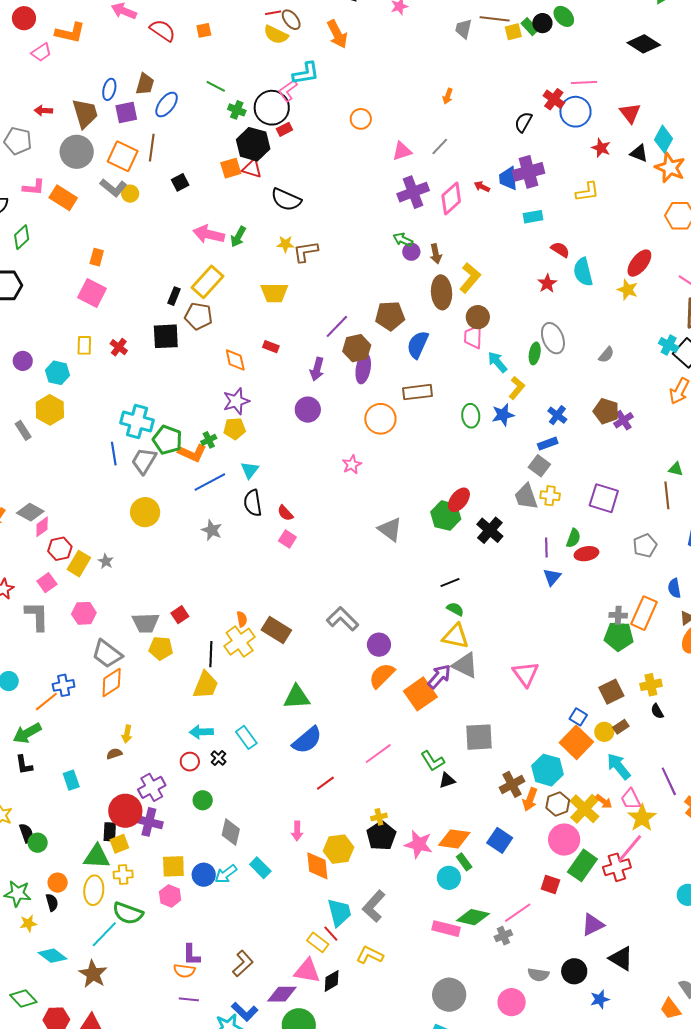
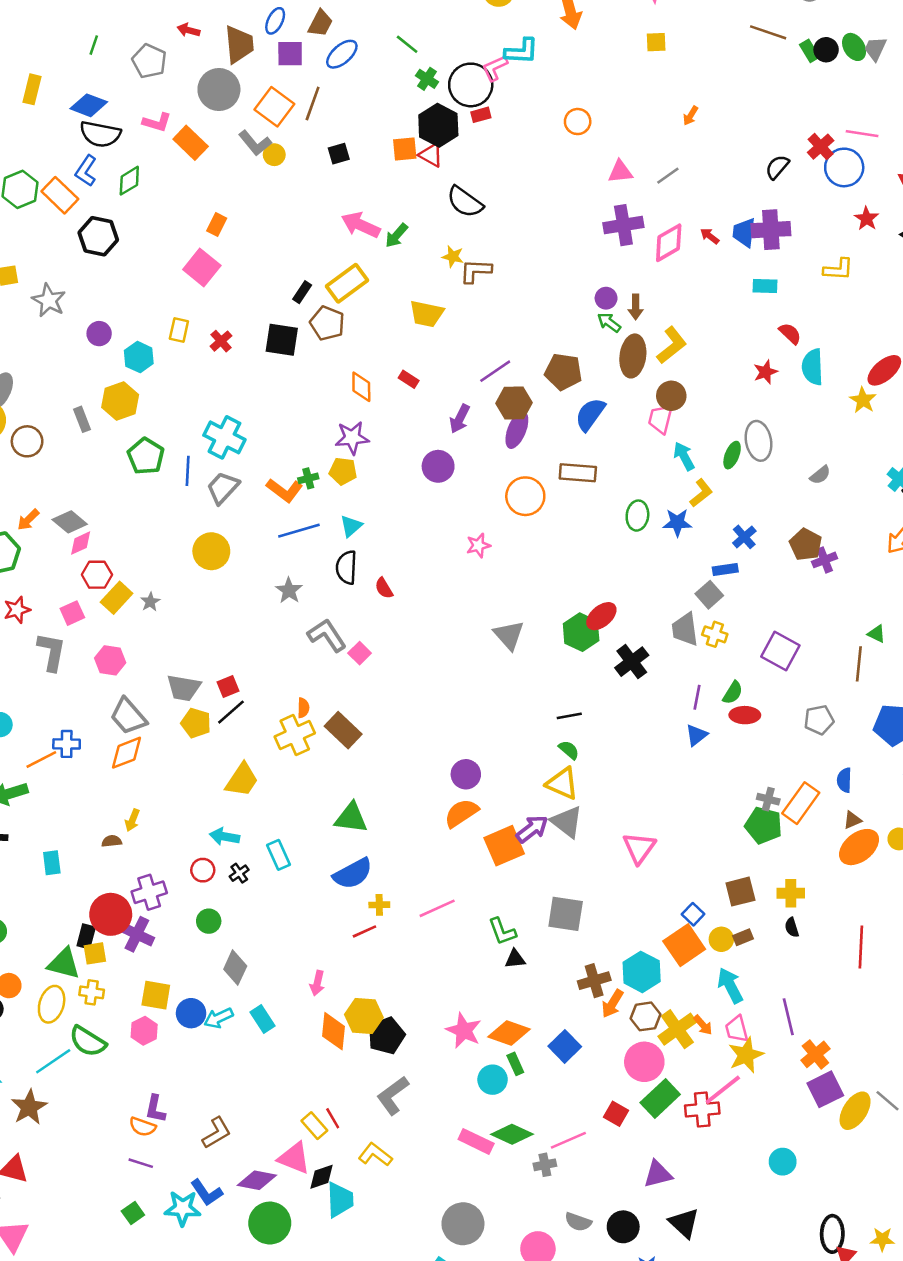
gray trapezoid: (464, 29) -> (875, 49), moved
yellow square: (513, 32) -> (656, 42), moved
green arrow: (403, 240) -> (609, 322), moved
green pentagon: (167, 440) -> (146, 456), moved
pink square: (287, 539) -> (360, 653), moved
gray L-shape: (343, 619) -> (327, 635), moved
black line: (211, 654) -> (231, 712), moved, turned 35
yellow cross: (379, 817) -> (379, 905), moved
black pentagon: (381, 836) -> (386, 1036), moved
cyan trapezoid: (339, 912) -> (340, 1200), moved

